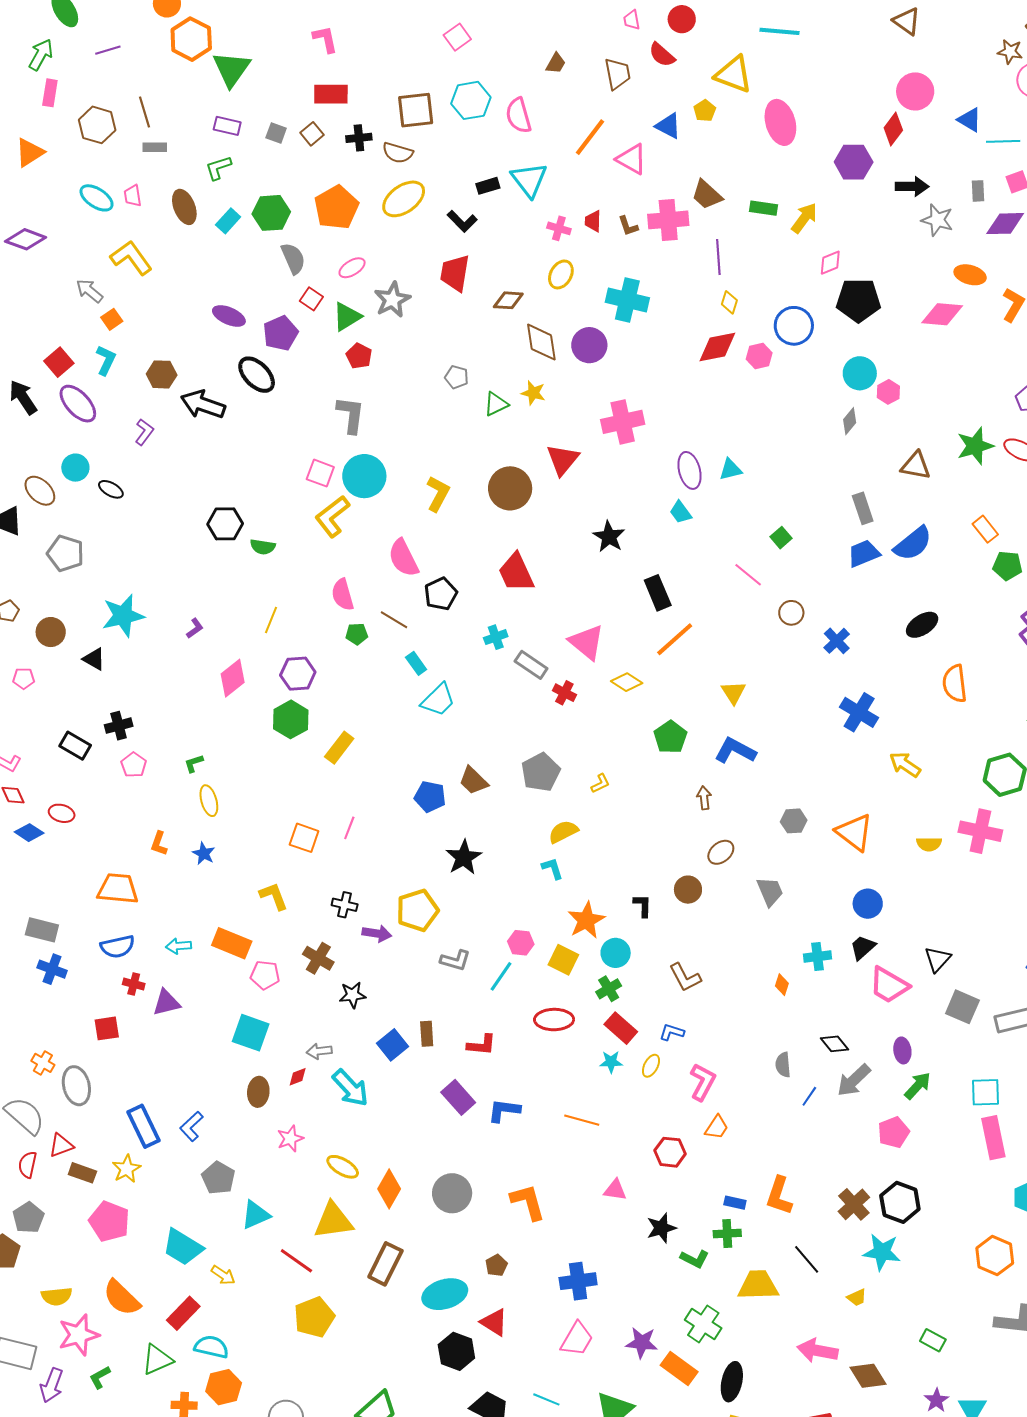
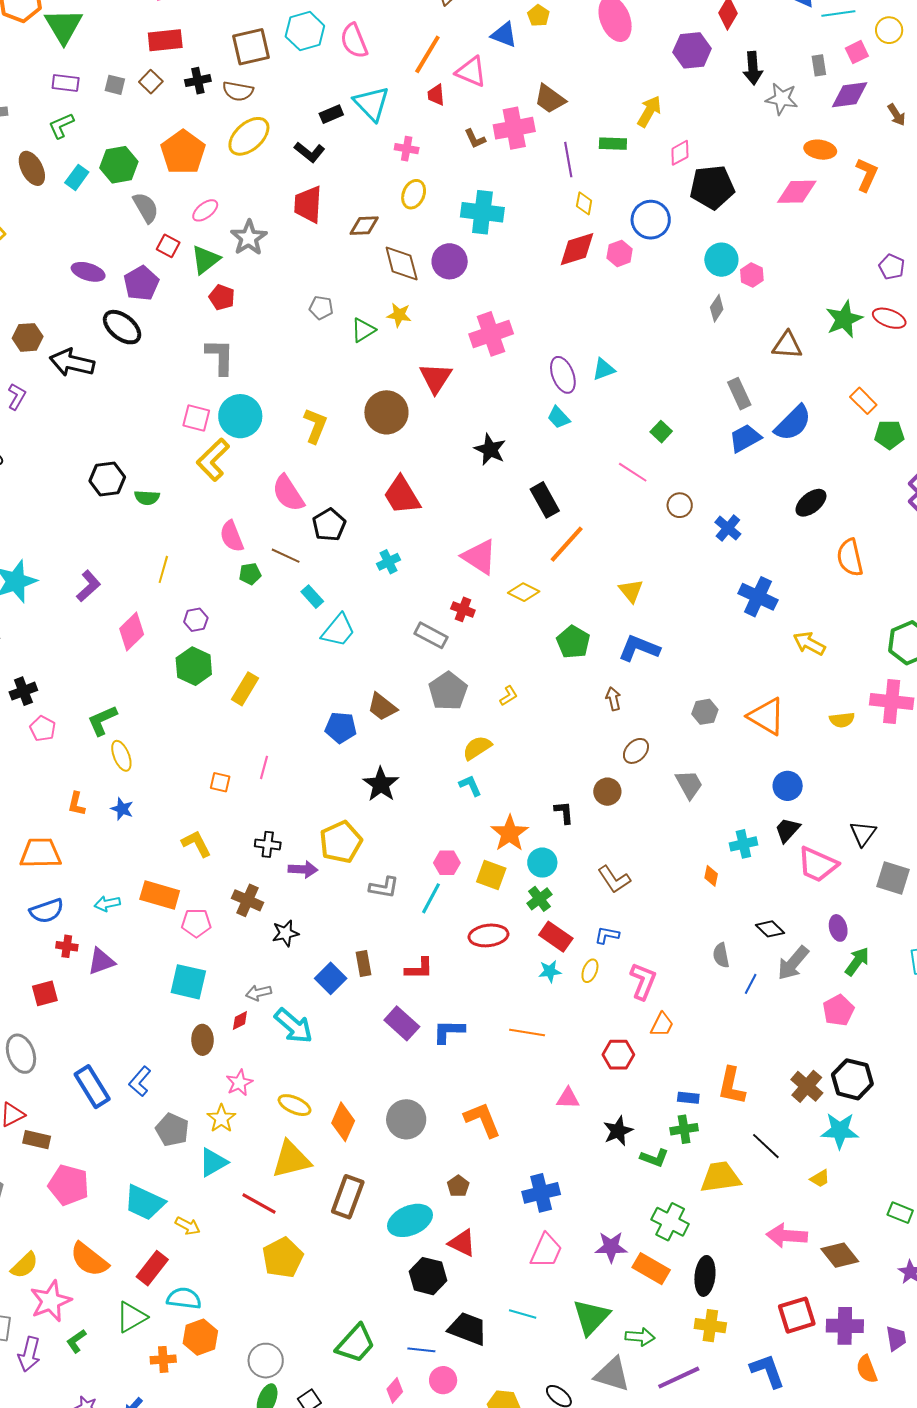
black arrow: (912, 186) -> (753, 68), turned 92
green rectangle: (763, 208) -> (613, 144), moved
red trapezoid: (593, 221) -> (436, 95), moved
purple L-shape: (195, 628) -> (88, 586), size x1.5
gray rectangle: (531, 665) -> (431, 635), moved
purple hexagon: (298, 674) -> (196, 620), size x0.7
green L-shape: (194, 763) -> (102, 720), size x1.6
orange square: (304, 838) -> (220, 782), size x0.7
yellow star: (127, 1169) -> (221, 1118), moved
yellow semicircle: (57, 1296) -> (24, 1265), turned -32

